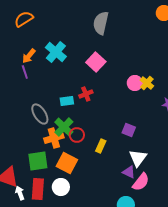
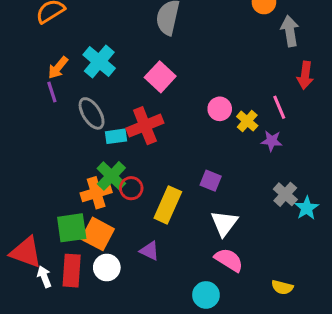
yellow cross: (147, 83) -> (247, 121), moved
red cross: (86, 94) -> (145, 126), size x1.6
gray ellipse: (40, 114) -> (92, 113), moved
yellow rectangle: (101, 146) -> (168, 205), size x1.6
orange square: (67, 163) -> (98, 234), moved
purple triangle: (129, 172) -> (150, 251), moved
pink semicircle: (141, 182) -> (229, 260), turned -96

